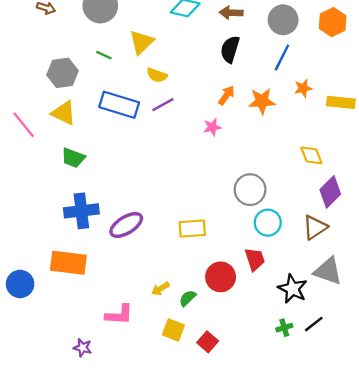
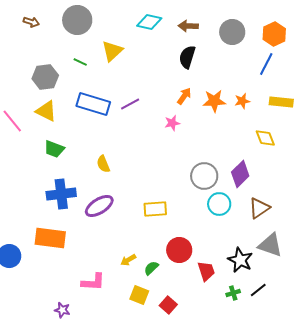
blue line: (282, 58) -> (266, 64), moved
yellow semicircle: (157, 75) -> (103, 164), moved, turned 48
orange star: (303, 88) -> (242, 101), moved
yellow diamond: (311, 155) -> (265, 138), moved
purple diamond: (330, 192) -> (240, 174), moved
red trapezoid: (255, 259) -> (206, 271), moved

